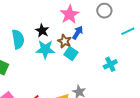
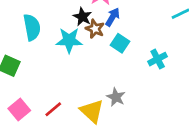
black star: (42, 31) -> (82, 17), moved
cyan square: (71, 54) -> (120, 43), moved

